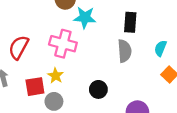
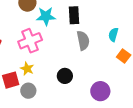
black rectangle: (130, 22) -> (74, 15), moved
pink cross: (63, 44) -> (30, 41), turned -30

